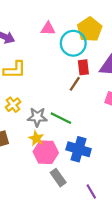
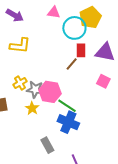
yellow cross: (13, 105) -> (20, 83), moved
green line: (61, 118) -> (67, 106), moved
pink hexagon: (46, 152) -> (50, 92), moved

